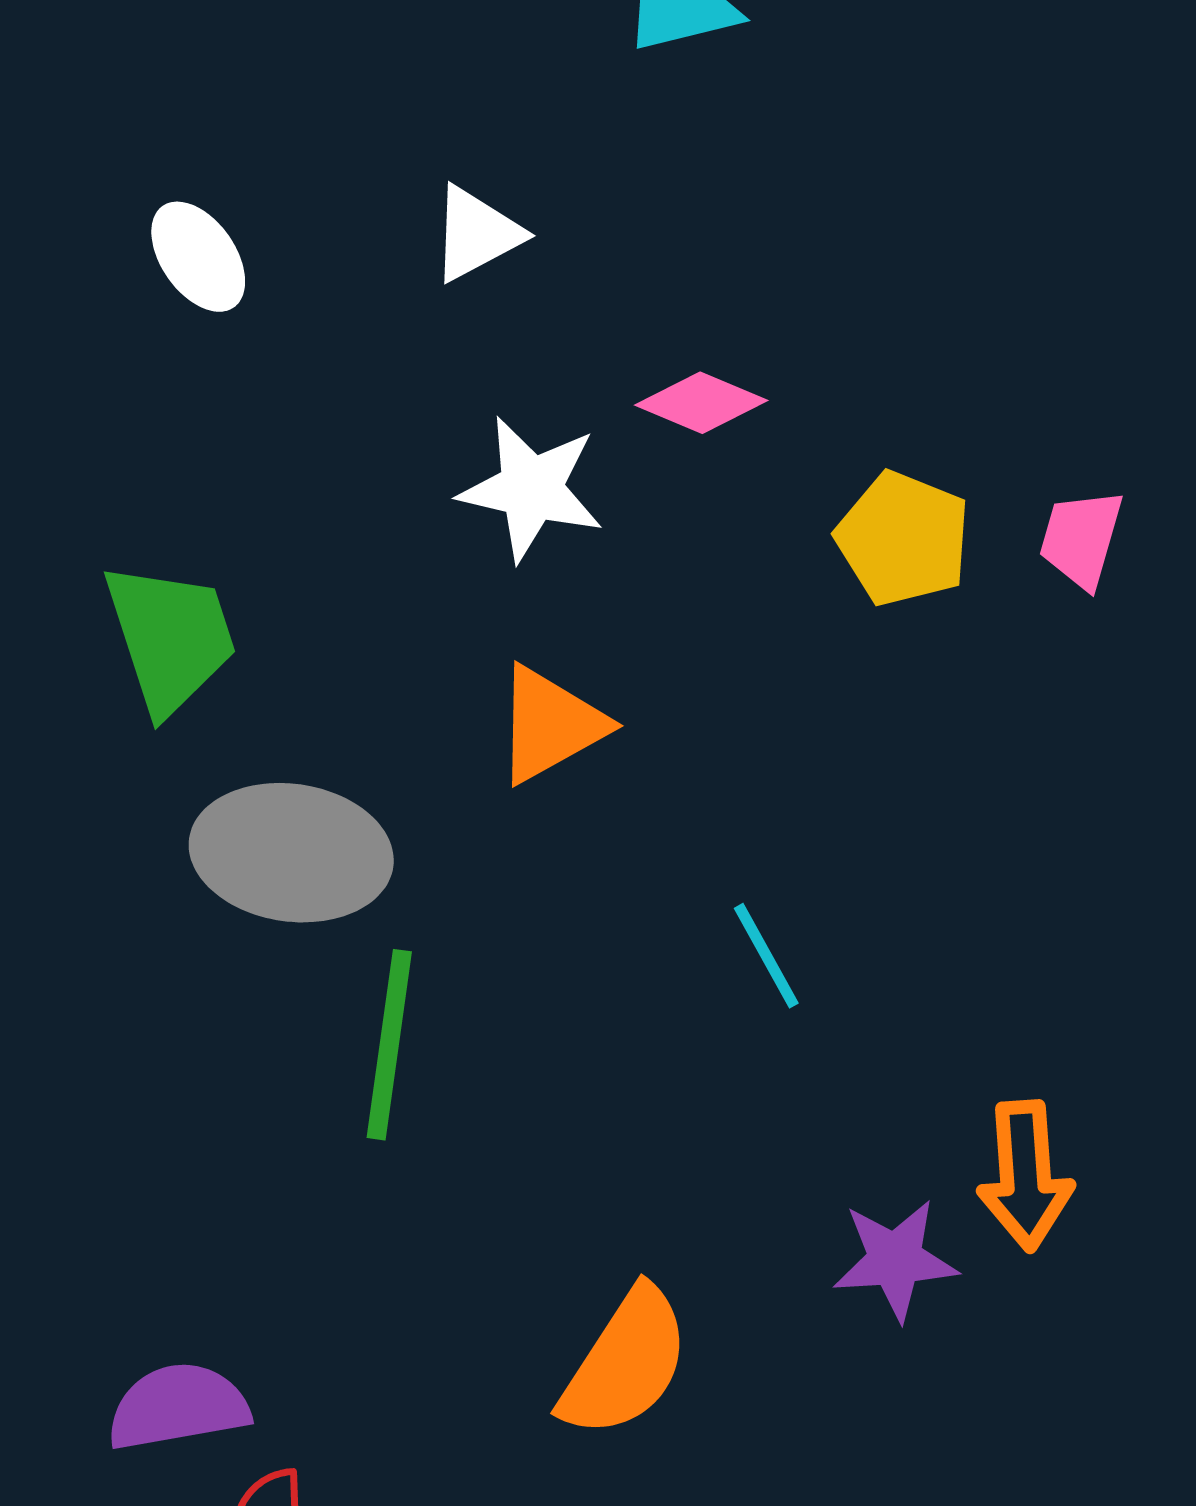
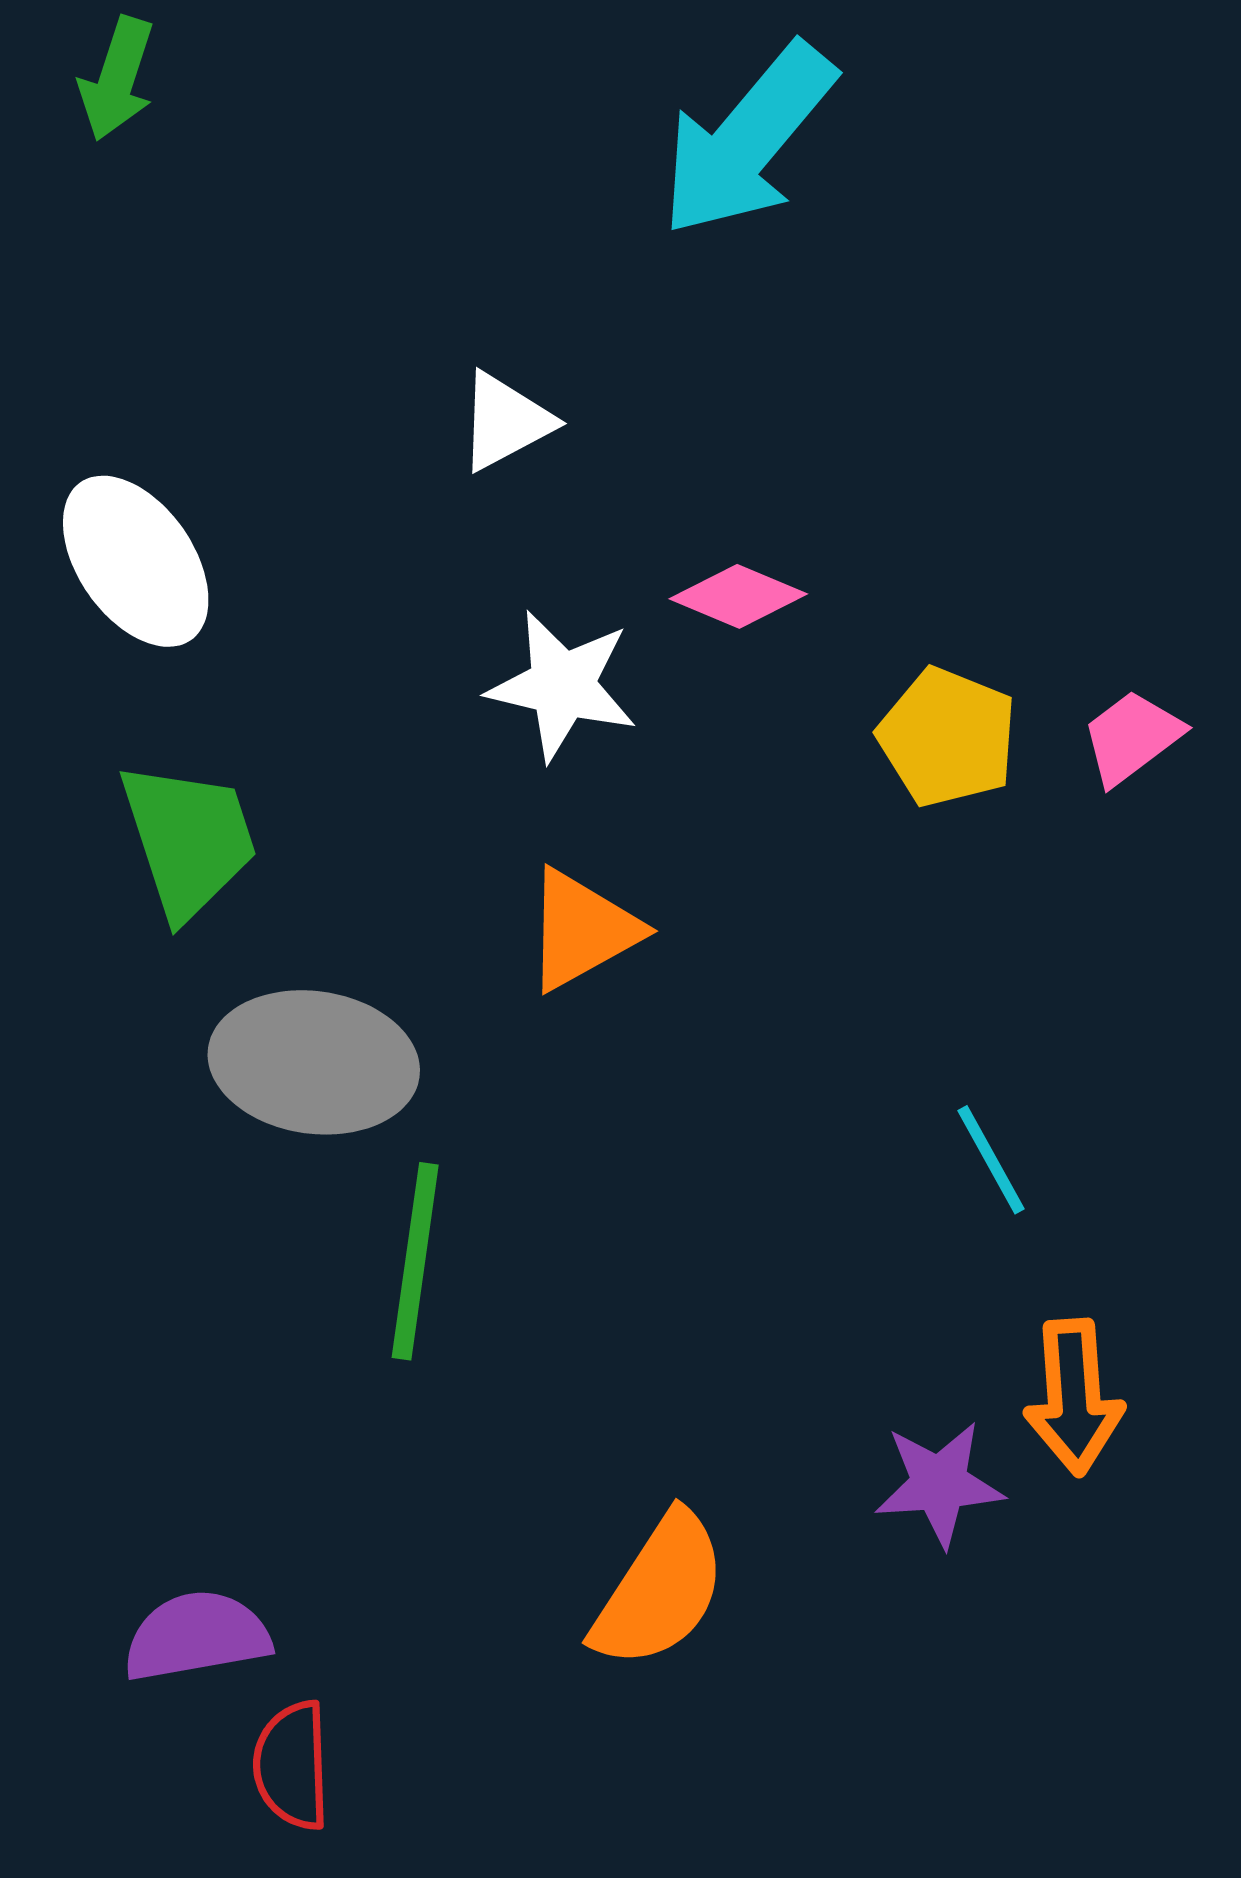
white ellipse: (198, 257) -> (136, 561), moved, size x1.5
pink trapezoid: (1081, 539) -> (1132, 737), turned 37
cyan line: (766, 956) -> (991, 1160), moved

